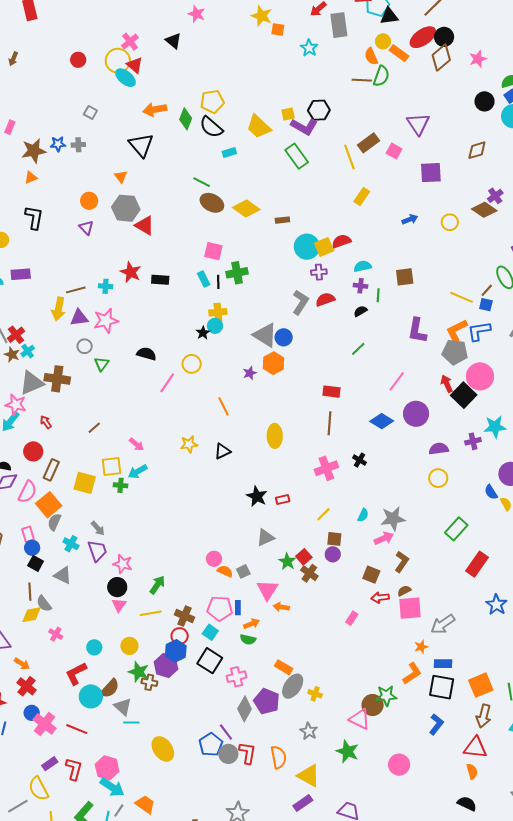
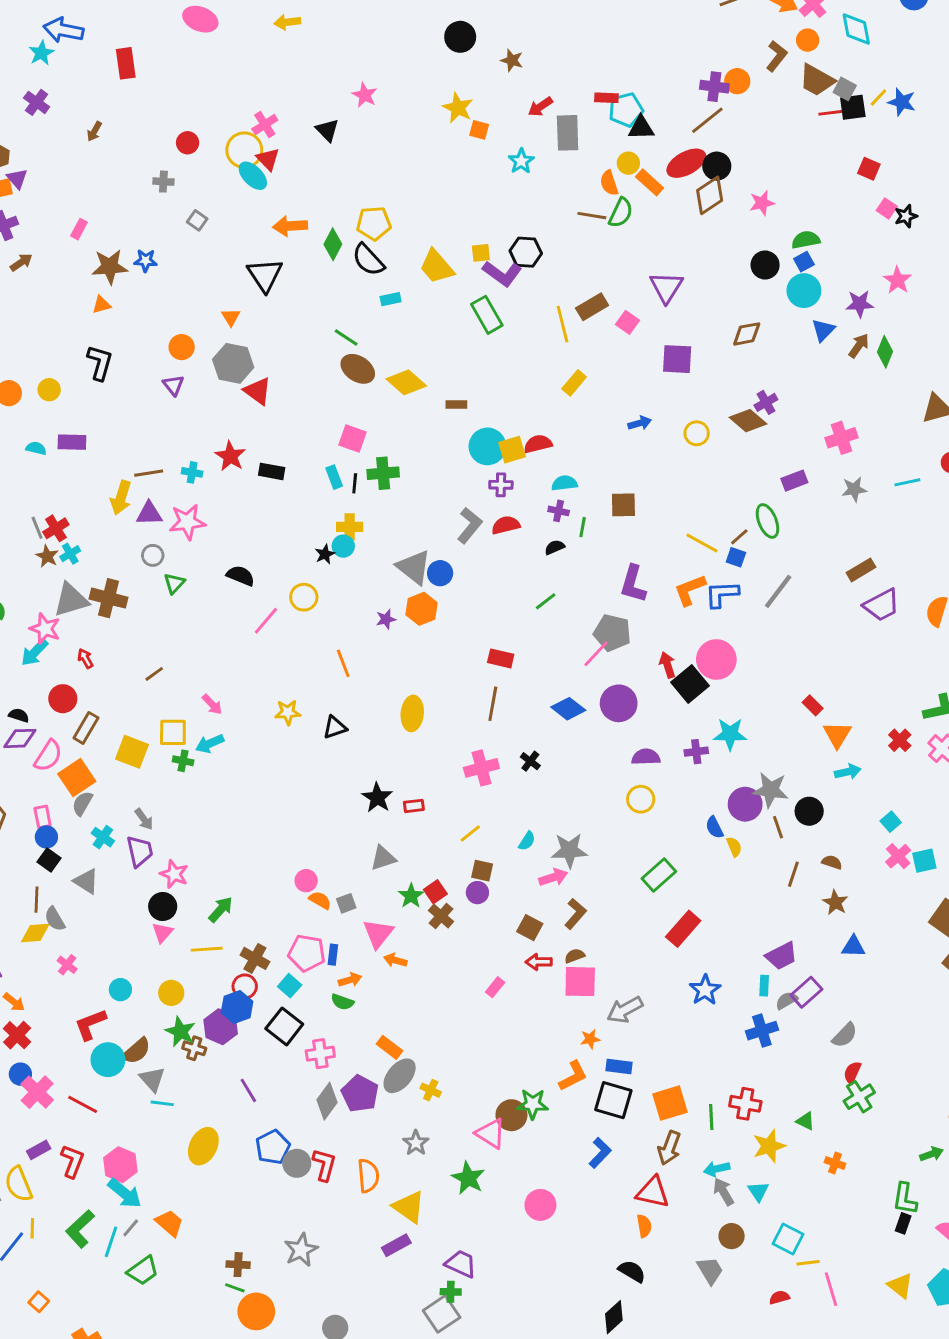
gray cross: (78, 145) -> (163, 182), moved
gray pentagon: (455, 352) -> (612, 633), moved
purple line: (226, 732) -> (248, 1090), moved
yellow ellipse: (163, 749) -> (203, 1146), turned 55

